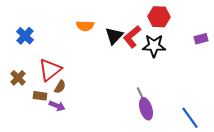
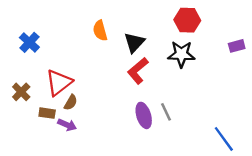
orange semicircle: (85, 26) -> (100, 31), turned 72
red L-shape: (132, 37) -> (138, 71), moved
purple ellipse: (146, 109) -> (144, 115), moved

